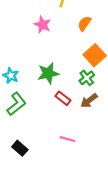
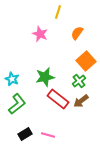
red rectangle: (63, 98) -> (58, 99), size x1.5
pink line: (67, 139) -> (48, 135), moved
black rectangle: (20, 148) -> (25, 134), moved, turned -72

